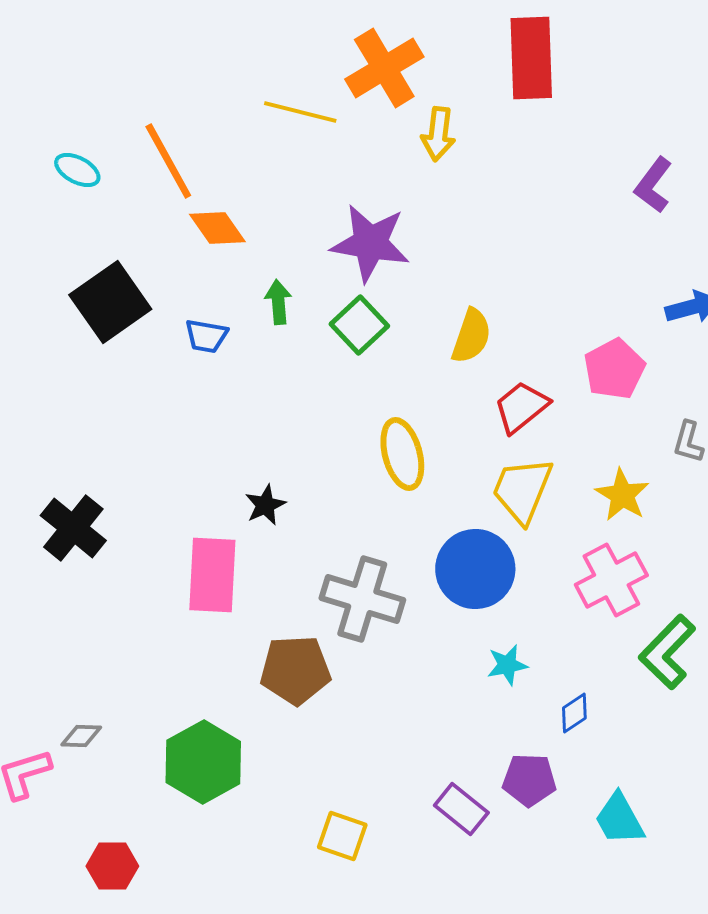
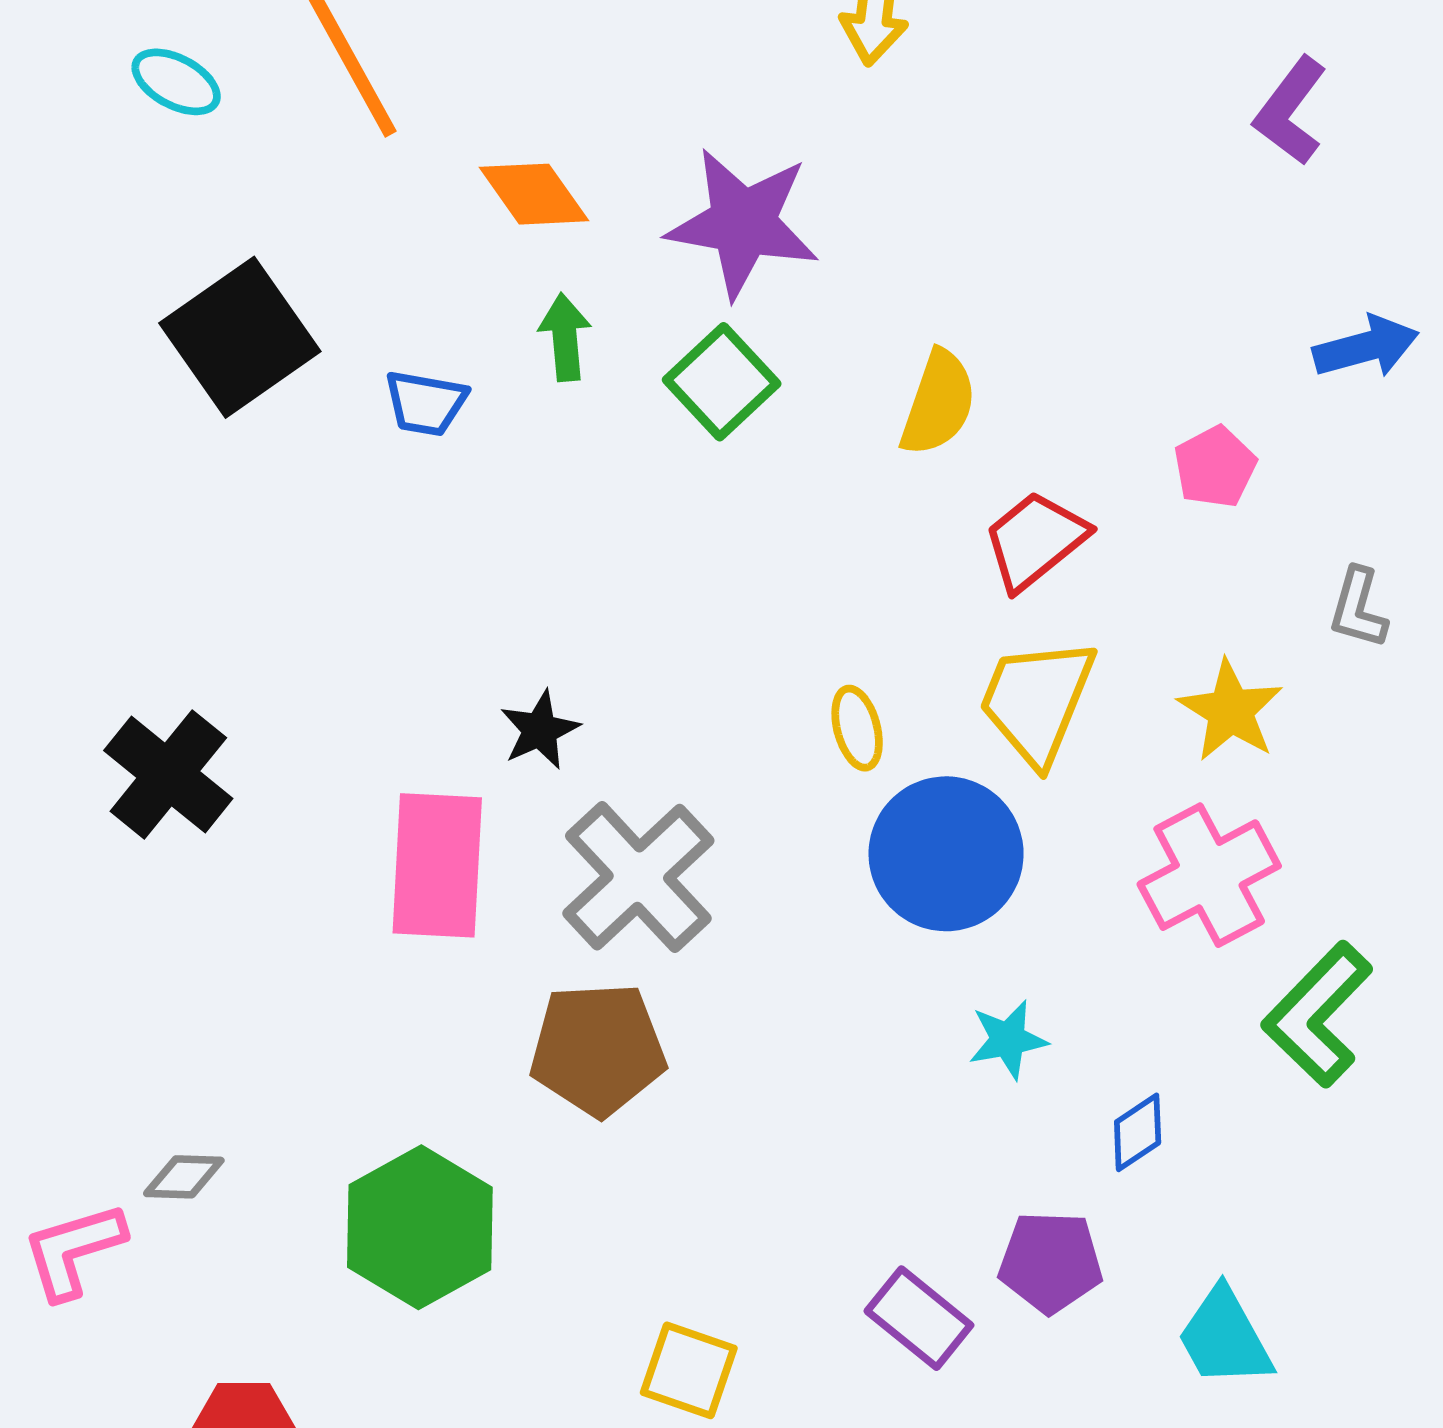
orange diamond: (217, 228) -> (534, 194), moved
pink pentagon: (614, 369) -> (1215, 467), size x0.7
yellow ellipse: (402, 454) -> (857, 728), moved, size x0.6
gray cross: (362, 599) -> (638, 877), moved, turned 30

